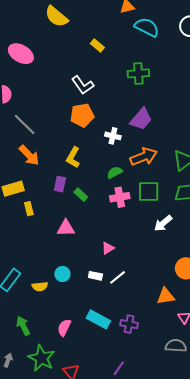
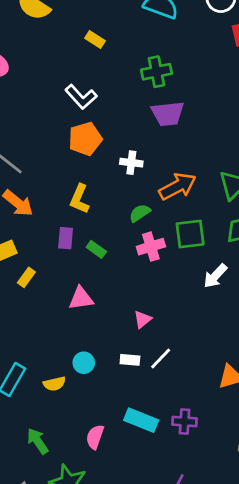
purple trapezoid: (141, 119) -> (168, 114), moved, turned 50
yellow rectangle: (29, 209) -> (26, 277), turned 56

